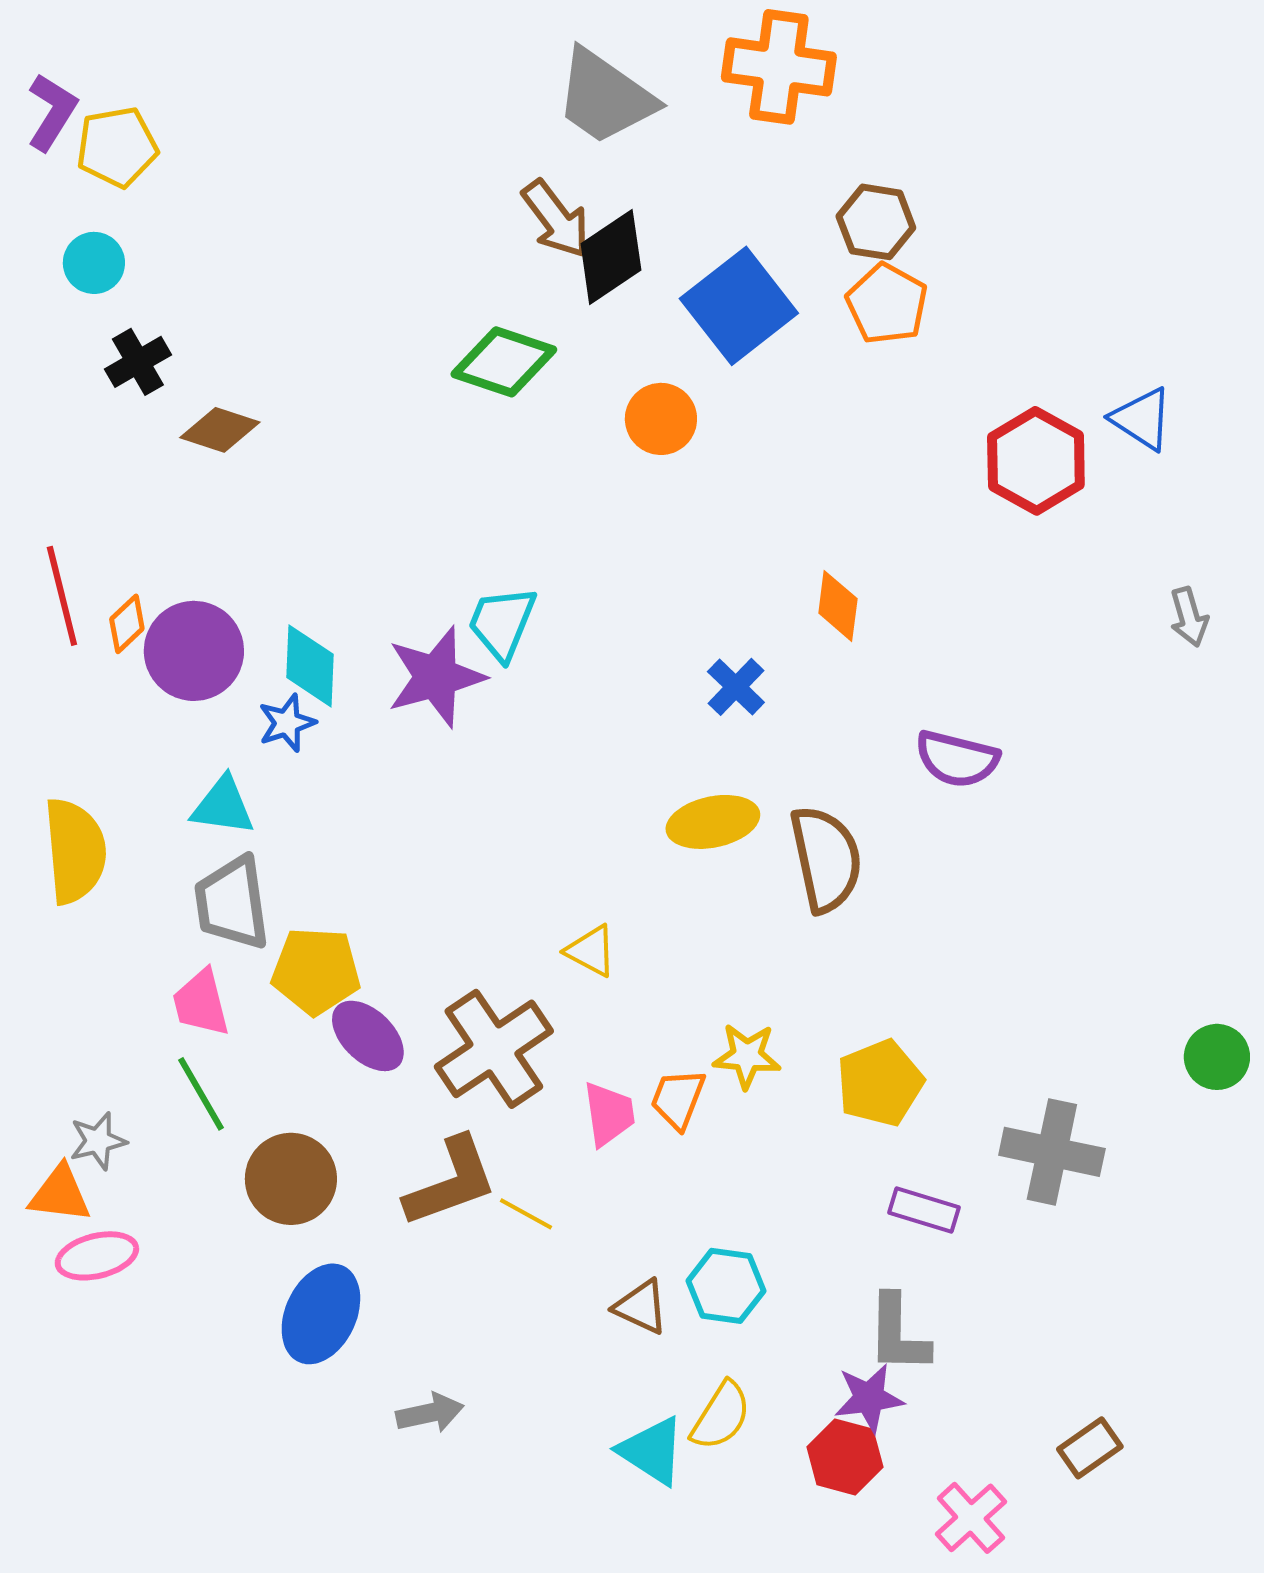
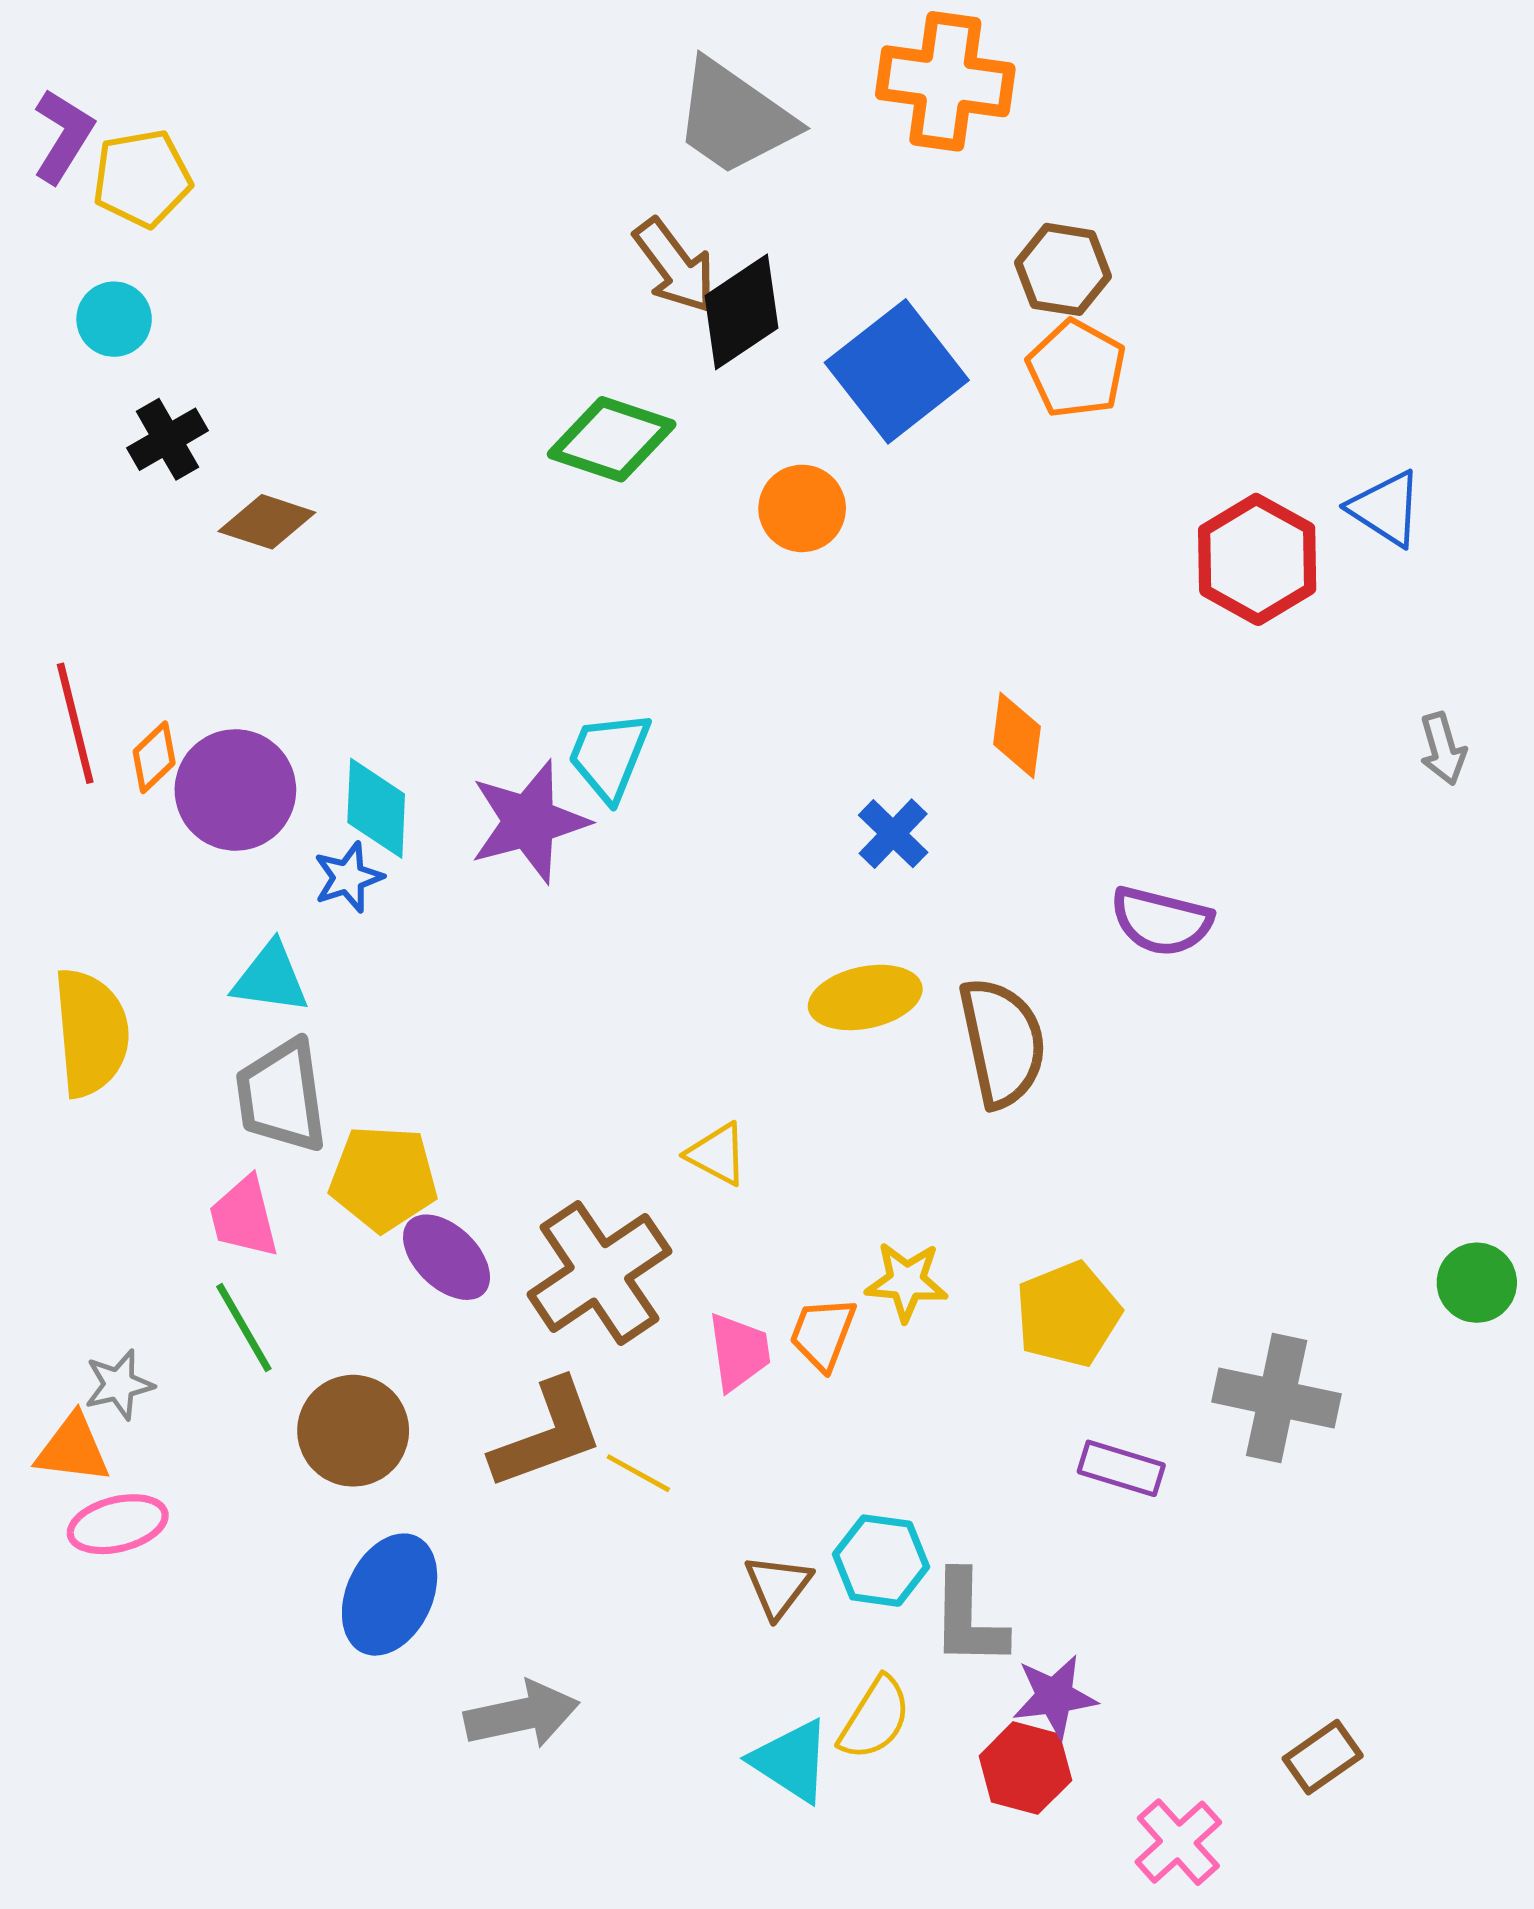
brown triangle: (641, 1307) -> (778, 1586), turned 42
gray L-shape: (898, 1334) -> (968, 1619), moved
gray arrow: (430, 1413) -> (522, 1715), size x1.4

